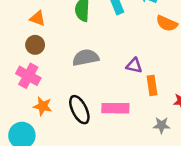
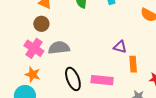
gray semicircle: (86, 58) -> (59, 48), moved
orange star: (43, 106) -> (33, 74), moved

